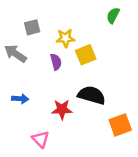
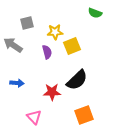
green semicircle: (113, 15) -> (95, 13), turned -96
black semicircle: (92, 95) -> (77, 80), turned 120
orange square: (120, 125) -> (84, 115), moved

